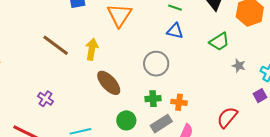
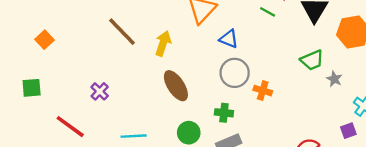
blue triangle: (175, 31) -> (229, 39), moved
gray star: (239, 66) -> (334, 79), moved
orange cross: (179, 102) -> (263, 91), moved

